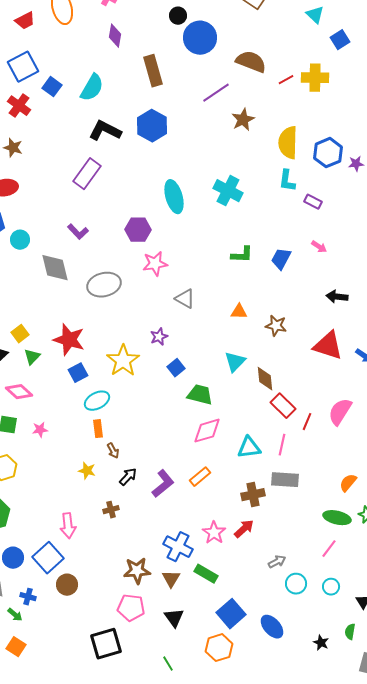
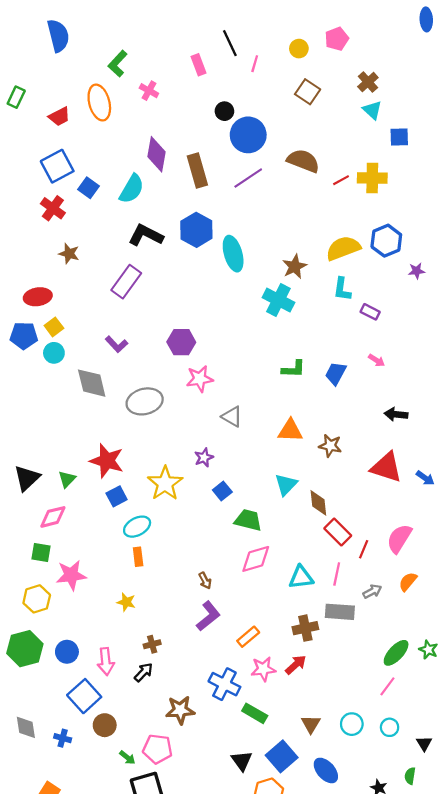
purple diamond: (115, 36) -> (156, 154), moved, size x1.4
blue square: (340, 40) -> (399, 137), turned 30
purple line: (216, 93) -> (248, 178), moved
brown star: (243, 120) -> (295, 267), moved
yellow semicircle: (288, 143) -> (343, 248), turned 68
brown star: (13, 148) -> (69, 254), moved
blue hexagon: (328, 153) -> (386, 241), moved
cyan ellipse: (174, 197) -> (233, 254), moved
orange triangle: (239, 312) -> (290, 431), size x1.4
yellow square: (20, 334) -> (54, 327), moved
pink diamond: (19, 392) -> (53, 517), turned -56
pink star: (40, 430) -> (71, 575), moved, size x1.8
brown arrow: (113, 451) -> (205, 581), moved
black arrow: (128, 477) -> (144, 672), moved
orange rectangle: (200, 477) -> (248, 637), moved
orange semicircle: (348, 483) -> (408, 582), moved
green ellipse: (337, 518) -> (396, 653), turned -60
pink star: (214, 533) -> (263, 669), turned 30
blue circle: (13, 558) -> (67, 652), moved
gray arrow: (277, 562) -> (372, 591), moved
brown triangle: (171, 579) -> (311, 724), moved
pink pentagon: (131, 608) -> (158, 749), moved
green arrow: (15, 615) -> (127, 758), moved
black triangle: (174, 618) -> (242, 761), moved

